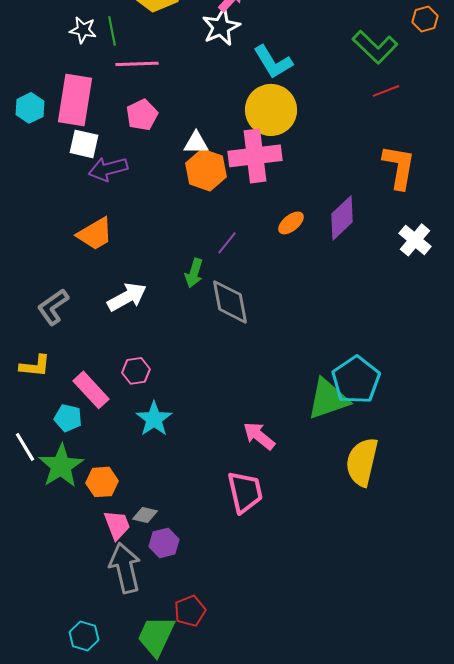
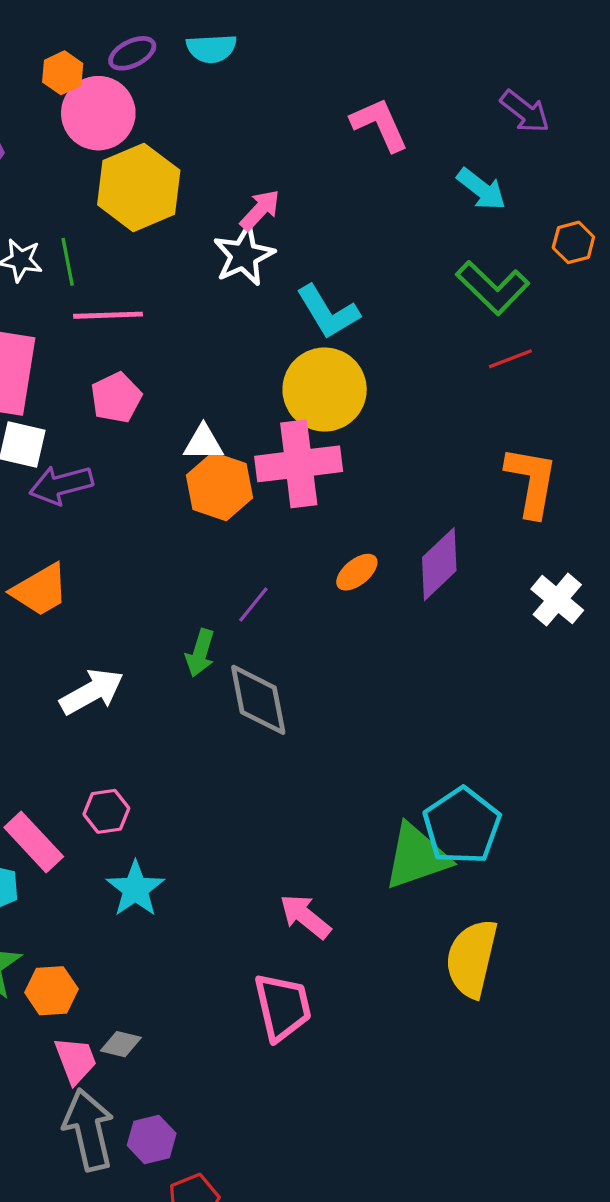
purple hexagon: (164, 543) -> (152, 1139), moved

